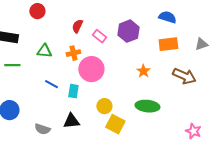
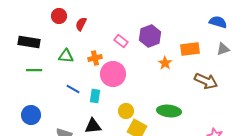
blue semicircle: (167, 17) -> (218, 22), moved
red semicircle: (77, 26) -> (81, 24), moved
orange star: (143, 71) -> (165, 63), moved

